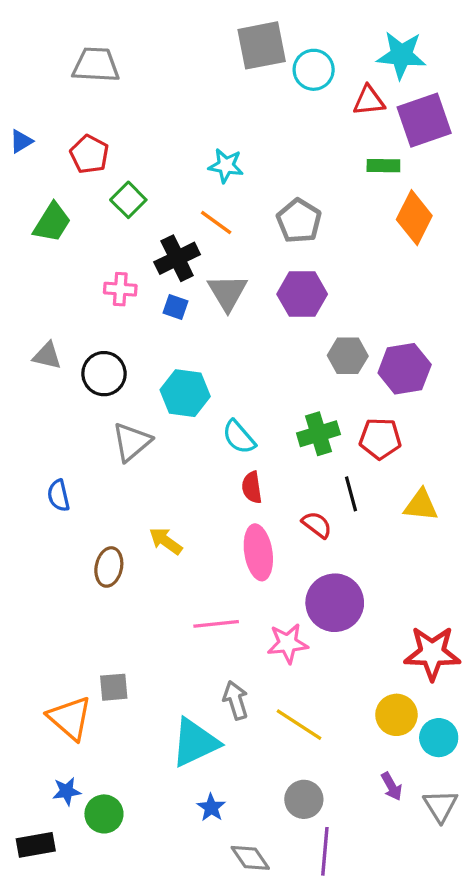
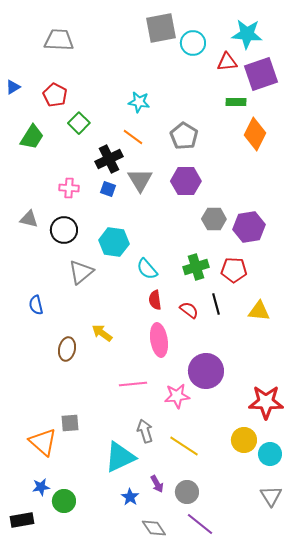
pink cross: (120, 289) -> (69, 188), moved
red semicircle: (317, 525) -> (189, 310), moved
purple arrow: (392, 786) -> (157, 484), moved
purple line: (325, 851) -> (200, 524), turned -56

